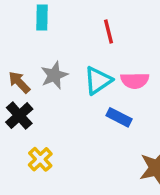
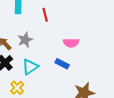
red line: (109, 32) -> (45, 15), moved
cyan triangle: (98, 81) -> (30, 67), moved

